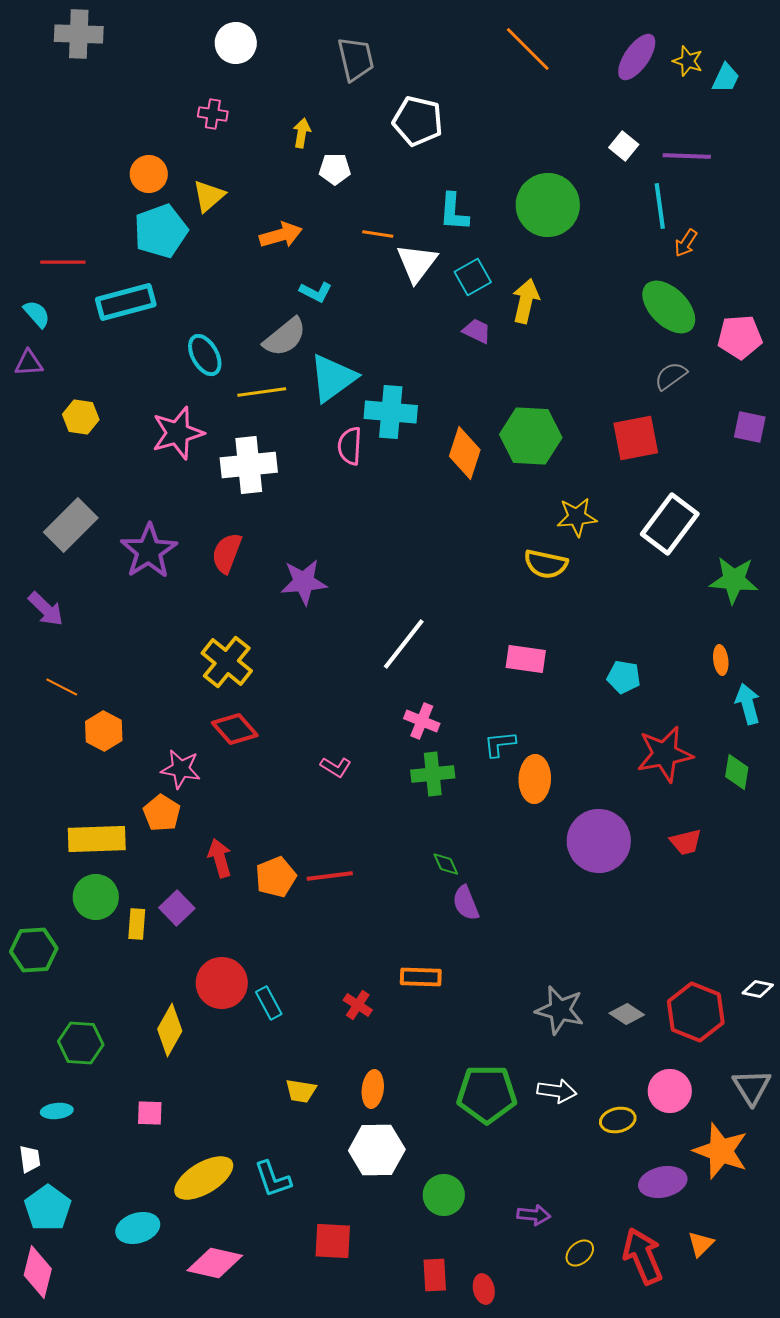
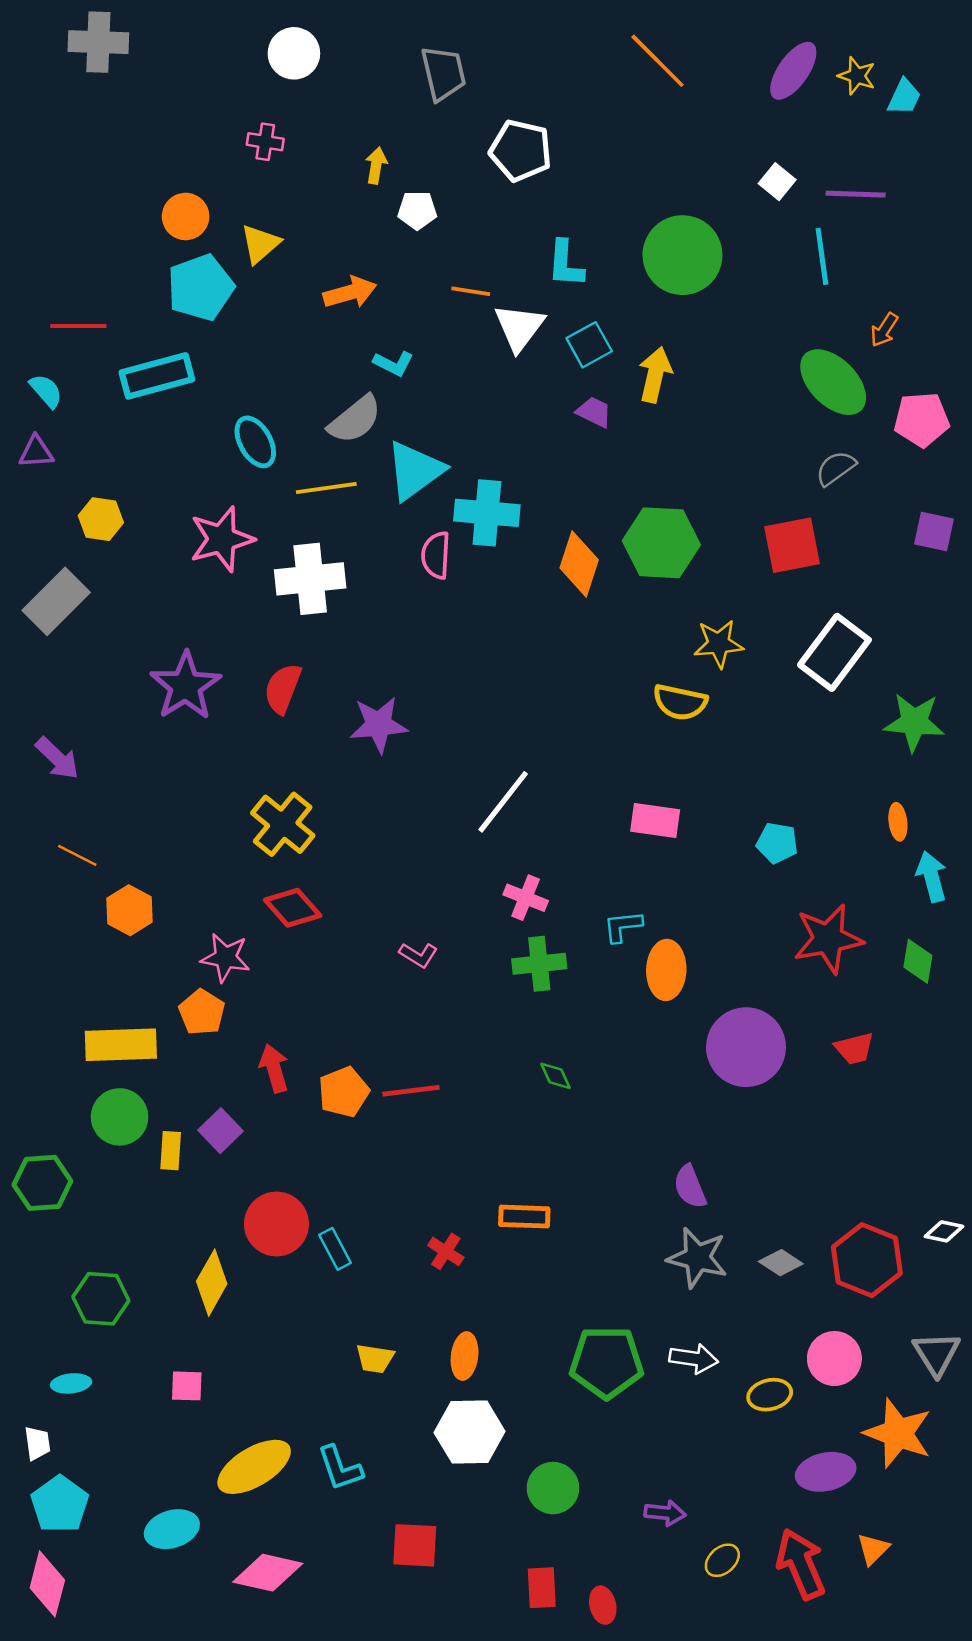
orange arrow: (686, 243) -> (884, 330), moved
gray rectangle: (71, 525) -> (56, 601), moved
purple semicircle: (466, 903) -> (690, 1187), moved

